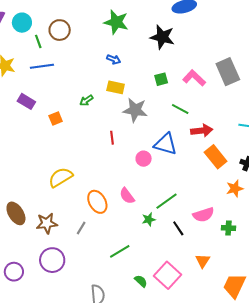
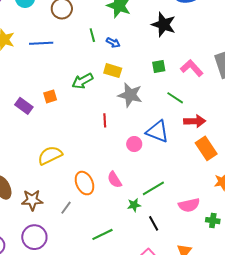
green line: (38, 41) -> (92, 35), moved
green arrow: (86, 100) -> (82, 81), size x1.5
purple rectangle: (26, 101) -> (24, 106), moved
black line: (178, 228) -> (154, 223), moved

